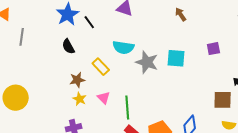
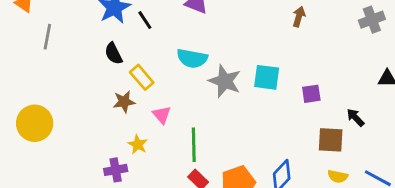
brown arrow: (181, 14) -> (299, 17), moved, turned 48
purple square: (213, 49) -> (311, 94), moved
yellow rectangle: (101, 67) -> (142, 77), moved
pink triangle: (104, 98) -> (162, 115), moved
yellow star: (80, 99) -> (138, 144), moved

